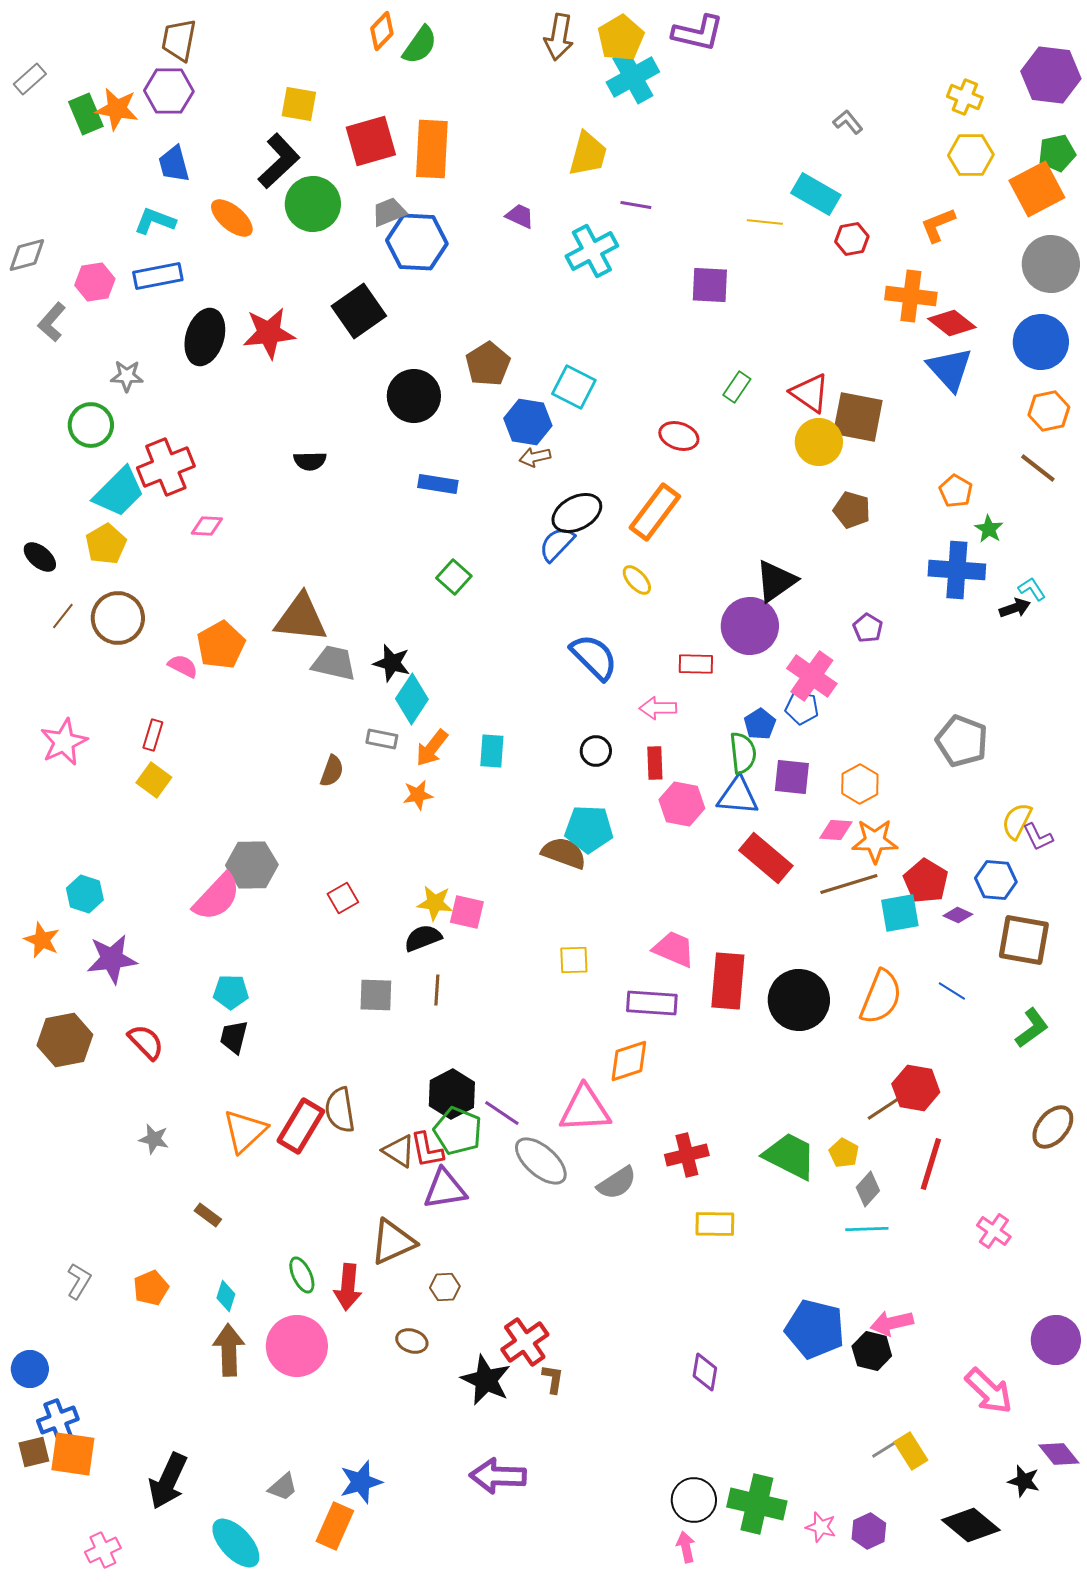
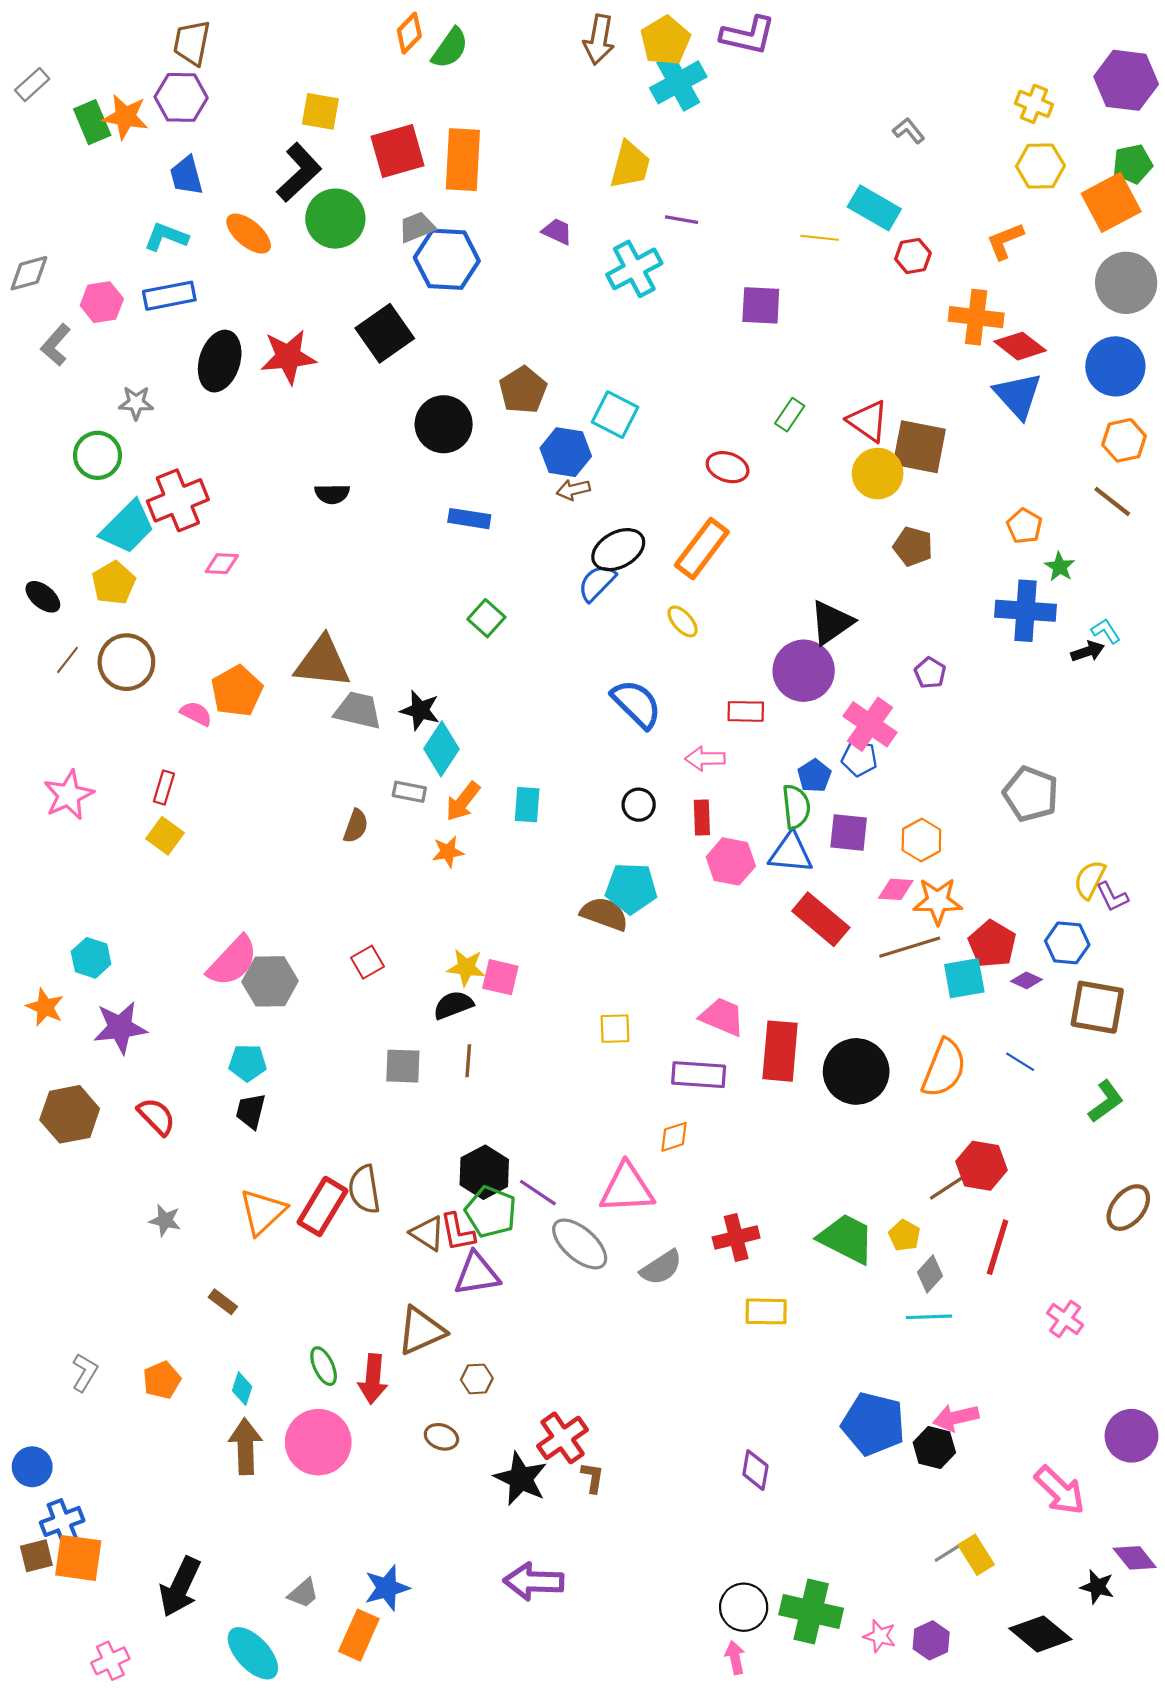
gray hexagon: (252, 865) -> (270, 981), moved
orange diamond: (629, 1061) -> (674, 1137), size x0.7

